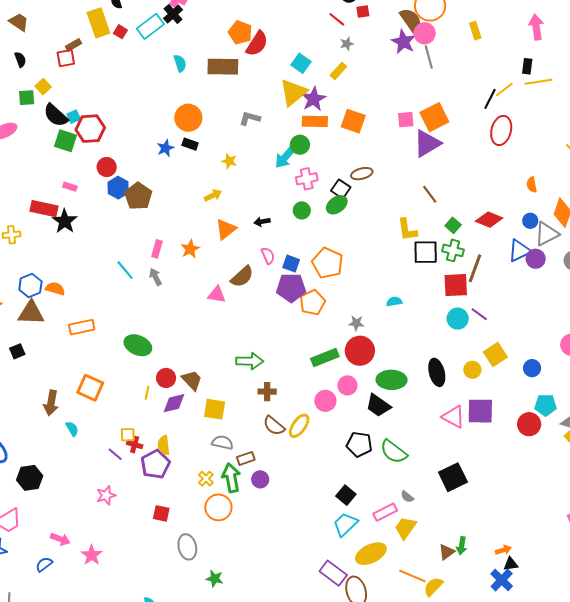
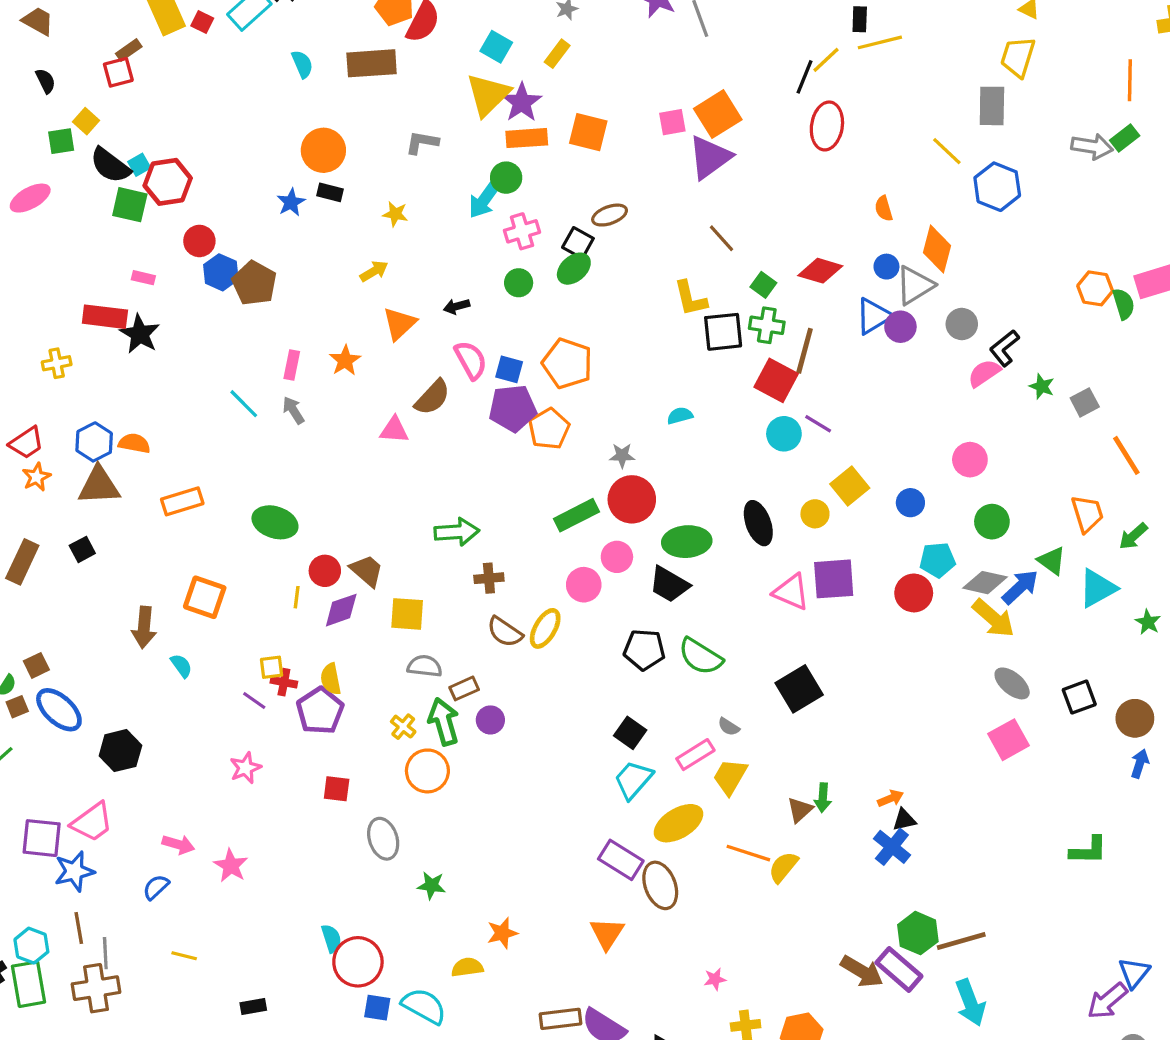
pink semicircle: (268, 256) -> (471, 360), size x1.4
red square: (456, 285) -> (776, 380), turned 36

